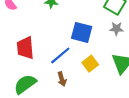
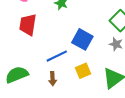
red trapezoid: (25, 48) -> (28, 25), moved

